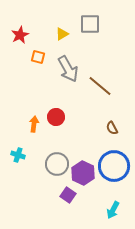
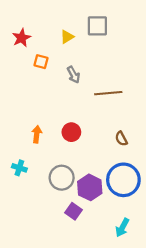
gray arrow: (68, 69) -> (74, 75), size x0.6
brown line: (100, 86) -> (108, 93), turned -45
red circle: (56, 117) -> (71, 132), moved

